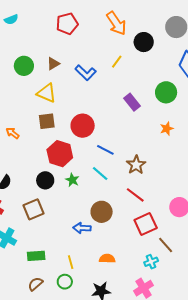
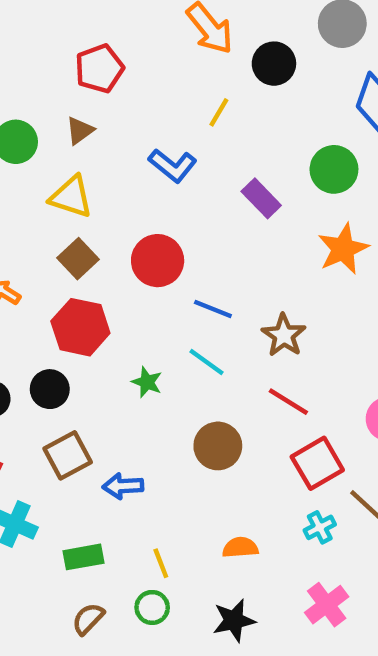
red pentagon: (67, 24) -> (99, 69), moved
blue L-shape: (86, 73) -> (173, 166), moved
brown square: (47, 121) -> (78, 259), turned -30
orange star: (167, 129) -> (343, 249), size x1.6
red hexagon: (60, 154) -> (80, 327), moved
black circle: (45, 180) -> (50, 389), moved
blue arrow: (82, 228) -> (123, 486), moved
cyan cross: (151, 262) -> (320, 527), moved

